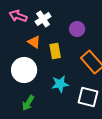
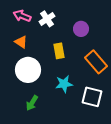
orange triangle: (34, 42) -> (21, 42), moved

